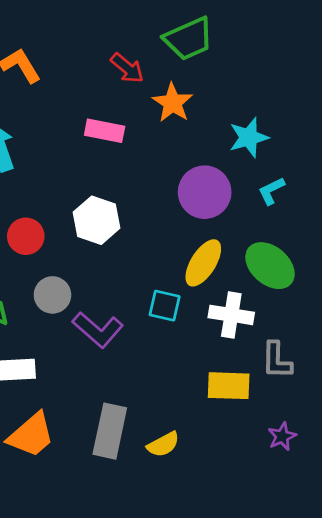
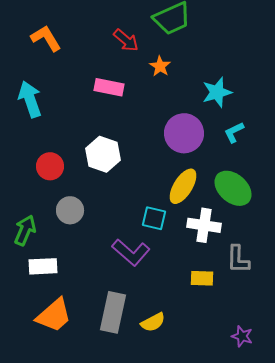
orange star: (173, 103) -> (160, 66), size x0.7
purple L-shape: (98, 330) -> (131, 252), moved
yellow rectangle: (229, 386) -> (202, 278), size x0.7
purple star: (282, 436) -> (242, 336), moved, turned -30

